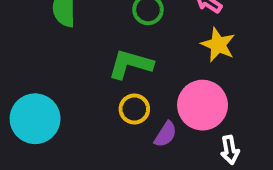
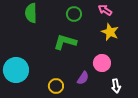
pink circle: (203, 105) -> (102, 63), size x0.7
yellow circle: (134, 109) -> (56, 86), moved

